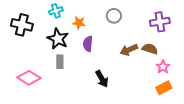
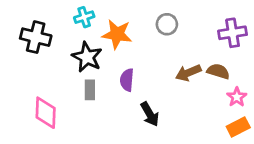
orange star: (79, 23) -> (117, 34), size x1.5
purple semicircle: (88, 44) -> (127, 80), moved
pink diamond: (29, 78) -> (46, 113), turned 60

